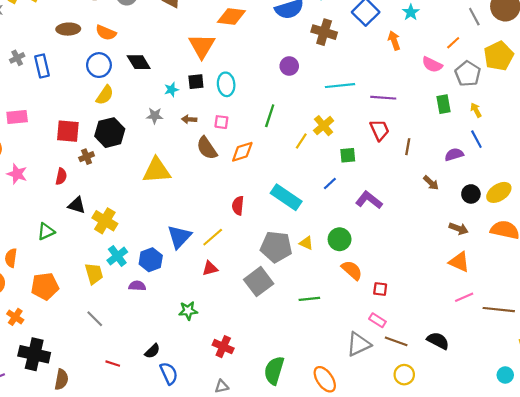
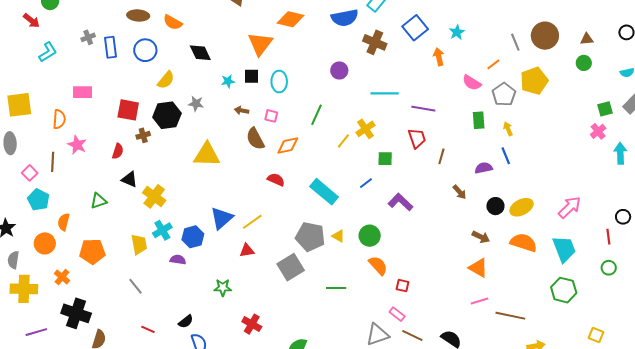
blue circle: (99, 65) -> (145, 50), moved
gray star: (155, 116) -> (196, 104), moved
red semicircle: (238, 206) -> (276, 180), moved, turned 102

